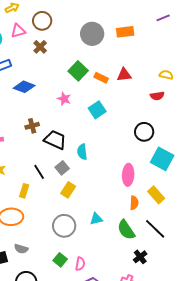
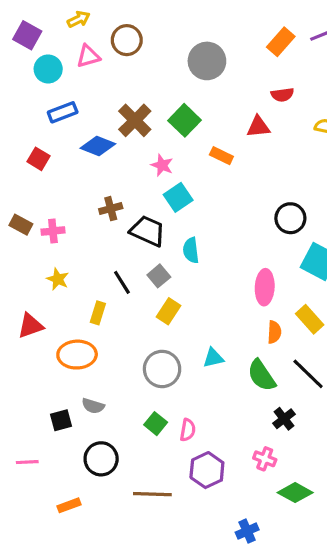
orange rectangle: (125, 32) -> (281, 42), moved, turned -42
brown cross: (40, 47) -> (135, 120), moved, size x1.5
orange rectangle: (101, 78) -> (221, 156), moved
red semicircle: (157, 96) -> (282, 95), moved
cyan square: (97, 110) -> (178, 197), moved

